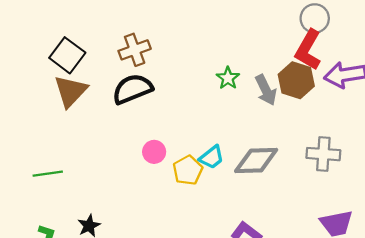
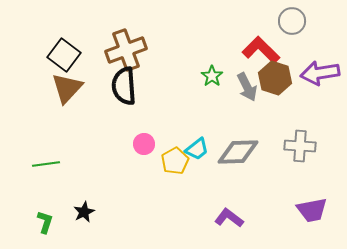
brown cross: (135, 50) -> (126, 50), size x1.4
red L-shape: (308, 50) -> (261, 50), moved, turned 105
black semicircle: (132, 89) -> (124, 86), turned -72

